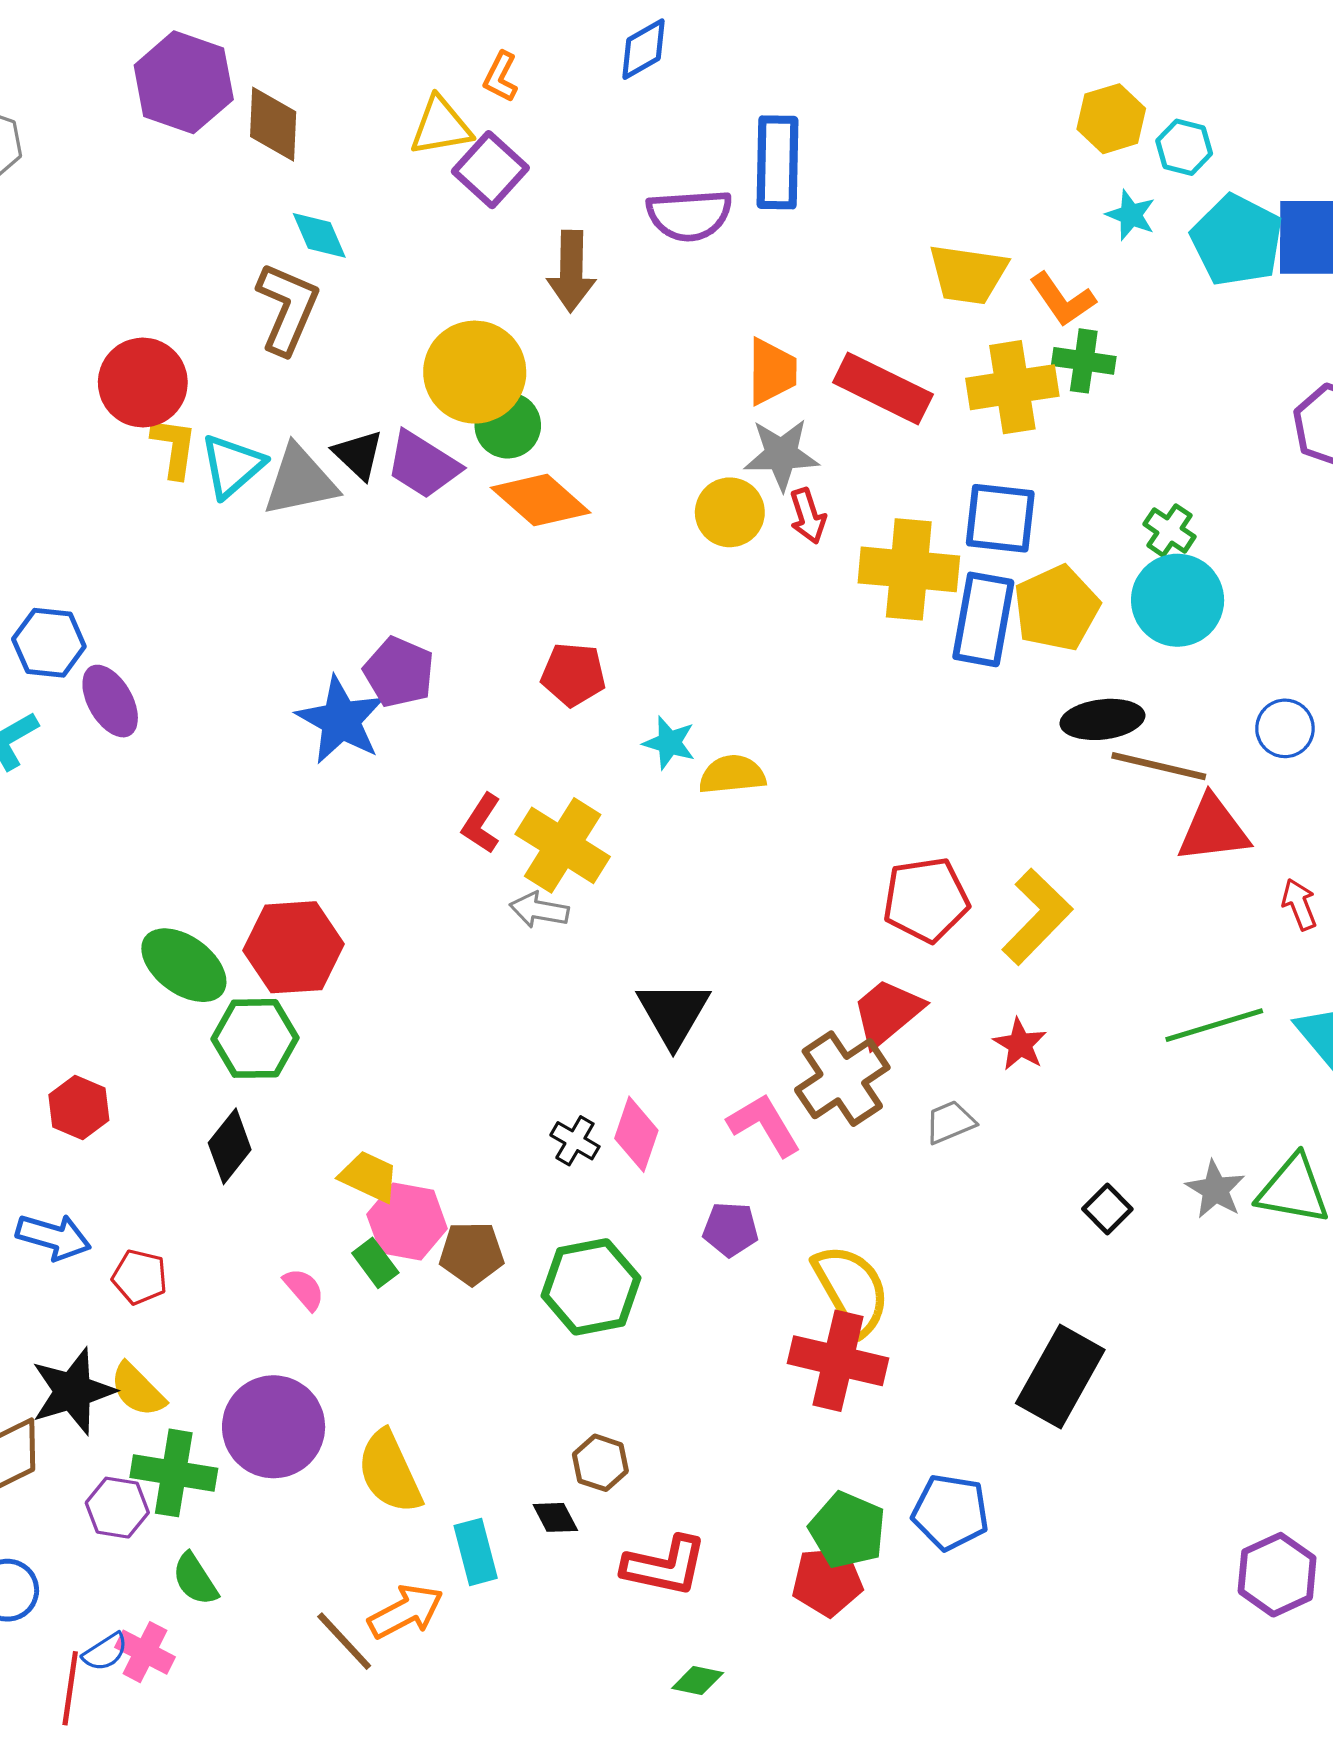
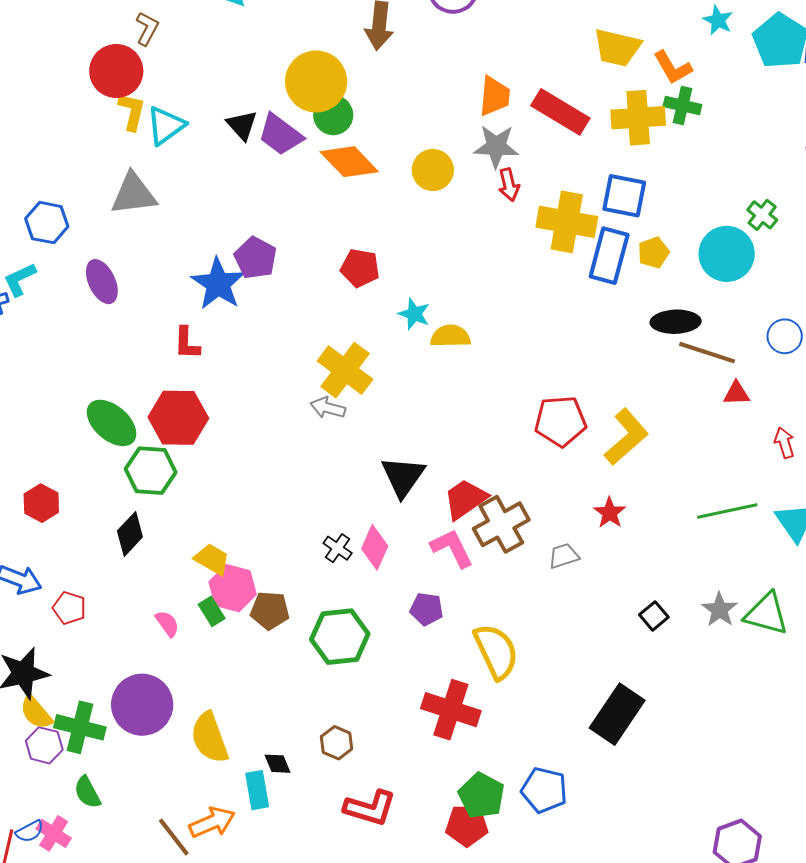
brown L-shape: (287, 308) -> (147, 29), moved, size x0.6
gray triangle: (300, 481) -> (134, 194), moved
yellow circle: (730, 512) -> (433, 170), moved
green cross: (1170, 530) -> (762, 215), moved
yellow pentagon: (1056, 608) -> (653, 253), size x0.6
purple ellipse: (110, 701) -> (102, 282), moved
red L-shape: (481, 823) -> (187, 343), moved, turned -36
red triangle: (1213, 829) -> (737, 393), size x0.6
red trapezoid: (887, 1012) -> (465, 499), moved
red cross: (838, 1361) -> (451, 710), moved
yellow semicircle: (138, 1390) -> (36, 712), moved
black diamond: (555, 1517) -> (277, 764), moved

